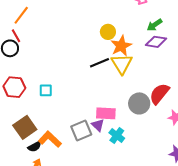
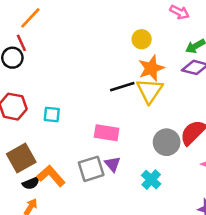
yellow circle: (108, 32) -> (142, 39), moved
pink rectangle: (106, 113) -> (107, 133), moved
cyan cross: (117, 136) -> (151, 180), moved

